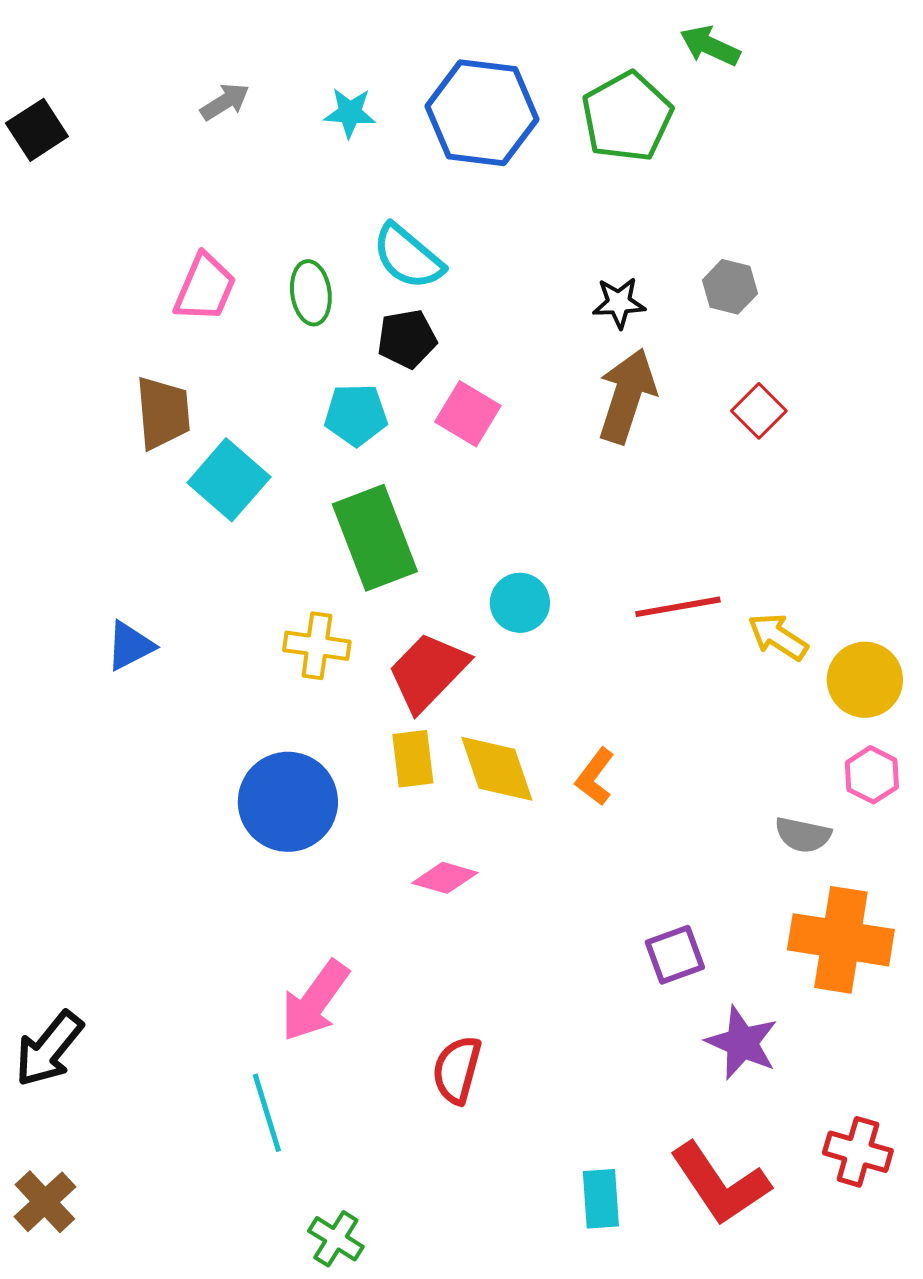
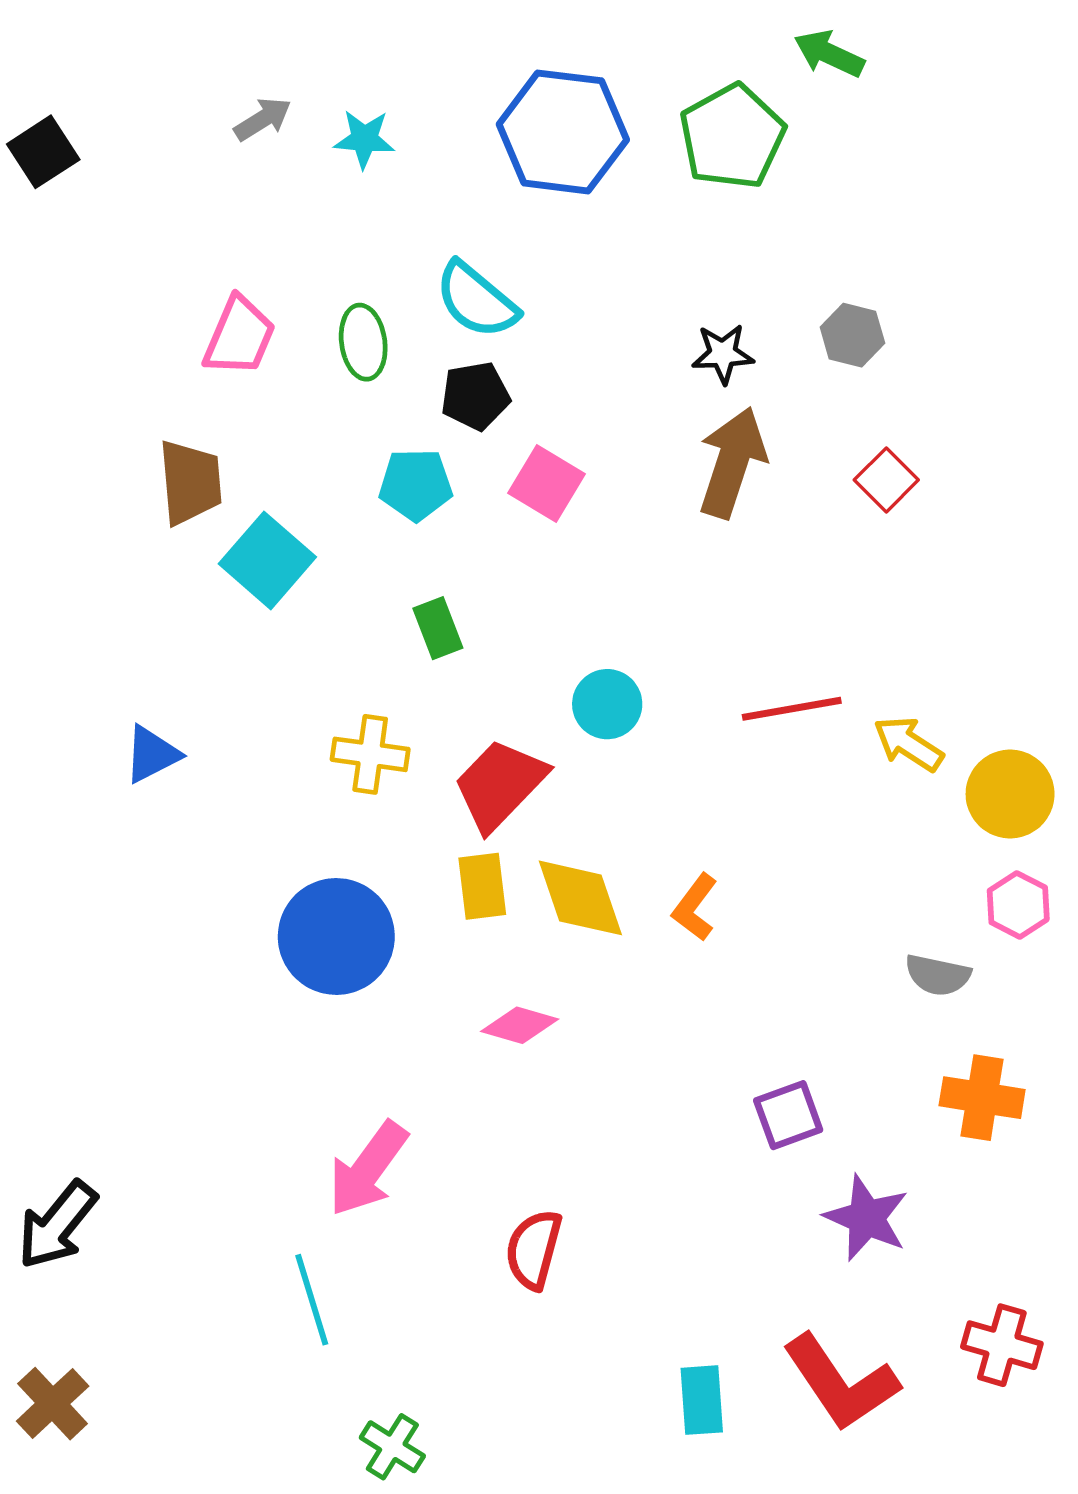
cyan star: (350, 113) -> (364, 139), moved
green rectangle: (375, 538) -> (438, 628), size x0.5
orange cross: (841, 940) -> (982, 1098), size x0.7

